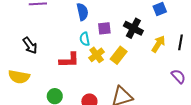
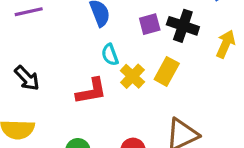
purple square: (104, 28) -> (150, 24), moved

